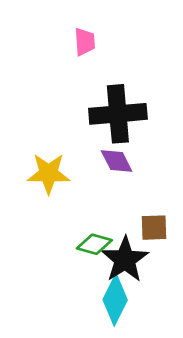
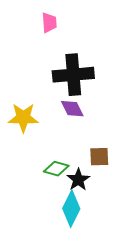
black star: (125, 260) -> (78, 180), size x0.7

